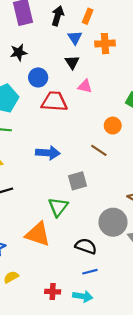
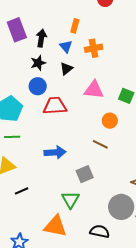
black arrow: (58, 16) -> (41, 38), moved
black star: (19, 52) -> (38, 63), moved
black triangle: (72, 62) -> (66, 69), turned 32
pink triangle: (85, 86) -> (94, 90), moved, size x1.5

